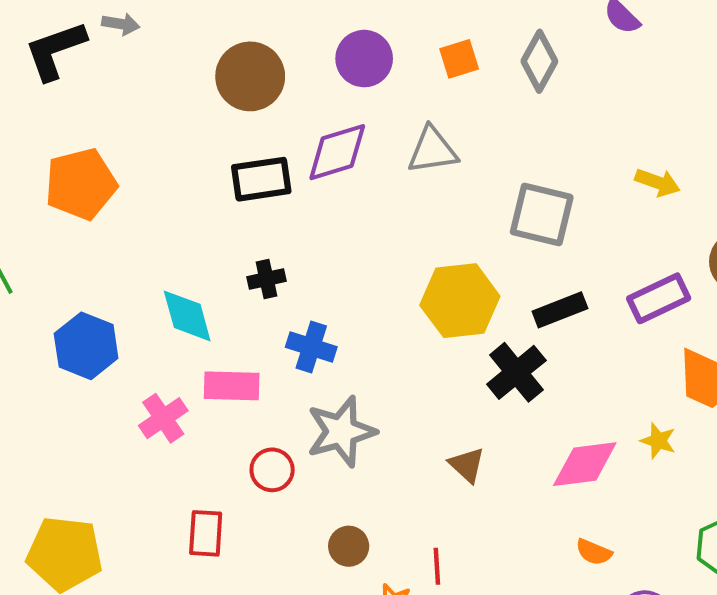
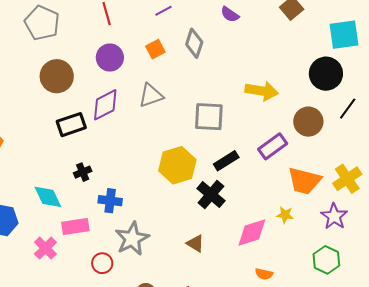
yellow arrow: (658, 182) -> (262, 91), size x1.5

